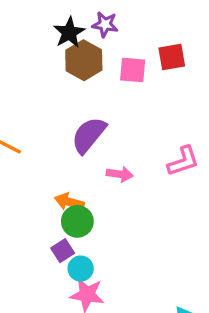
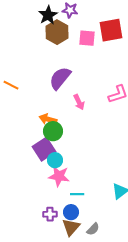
red square: (172, 57) -> (111, 30), size x1.4
pink arrow: (120, 174) -> (79, 102), turned 56
purple square: (63, 251) -> (44, 149), size x1.6

